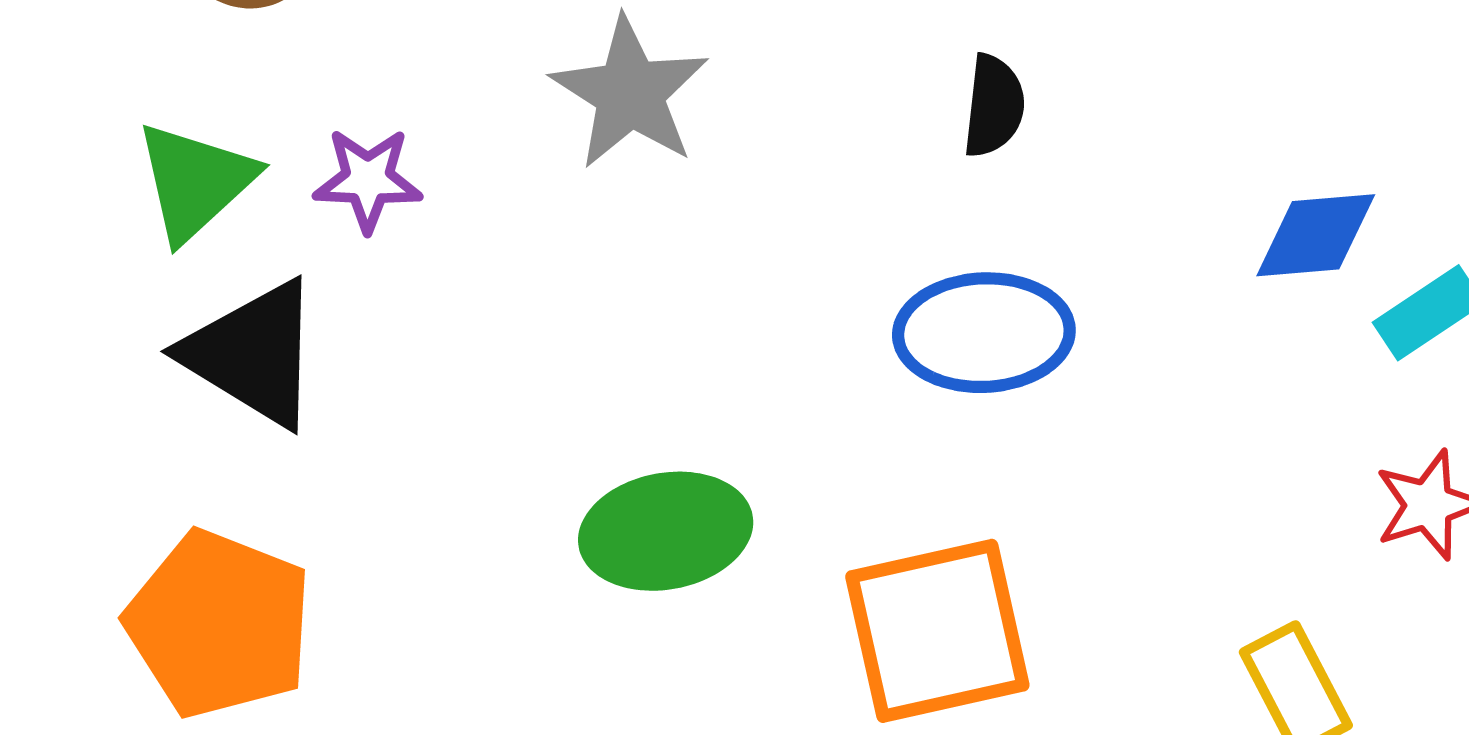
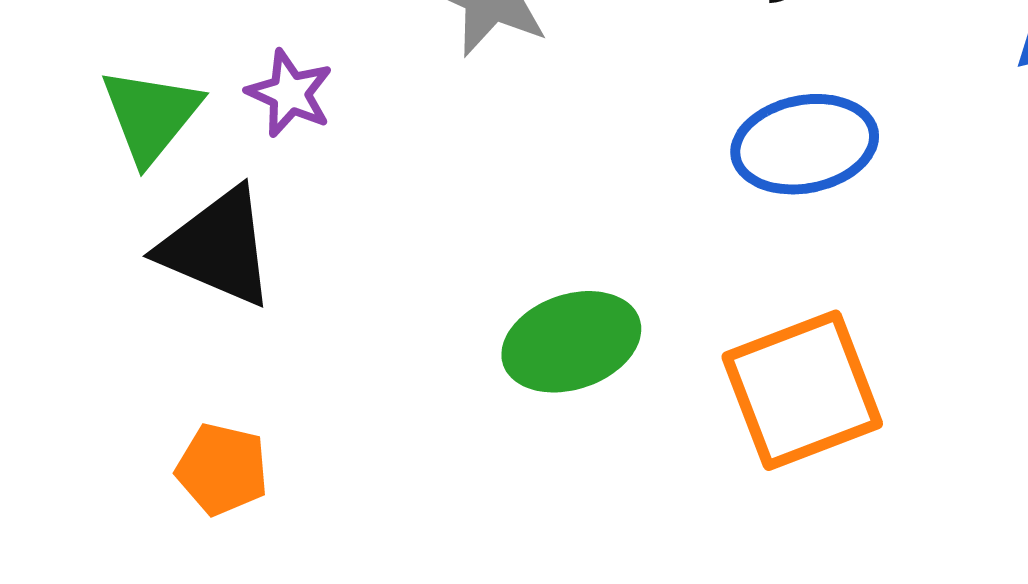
purple star: (368, 180) -> (290, 93), turned 30
orange pentagon: (219, 624) -> (222, 469), size x0.6

